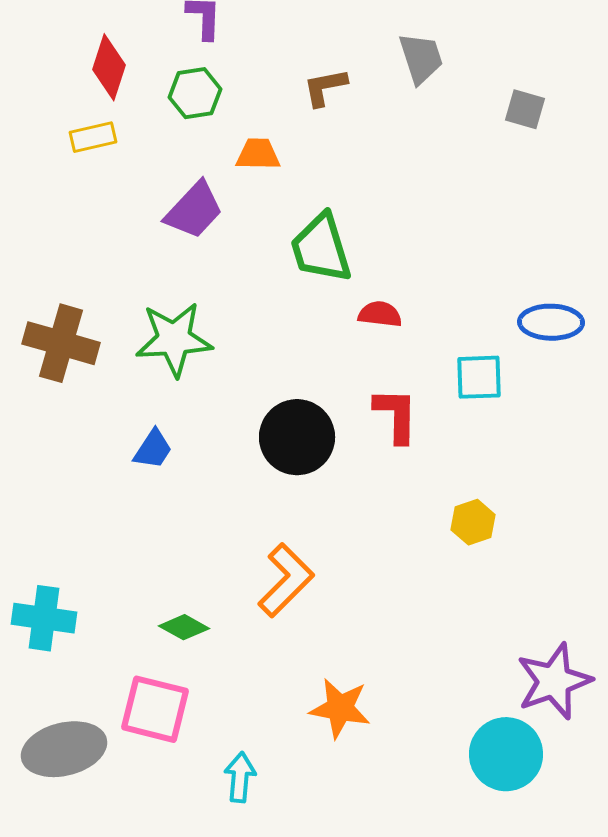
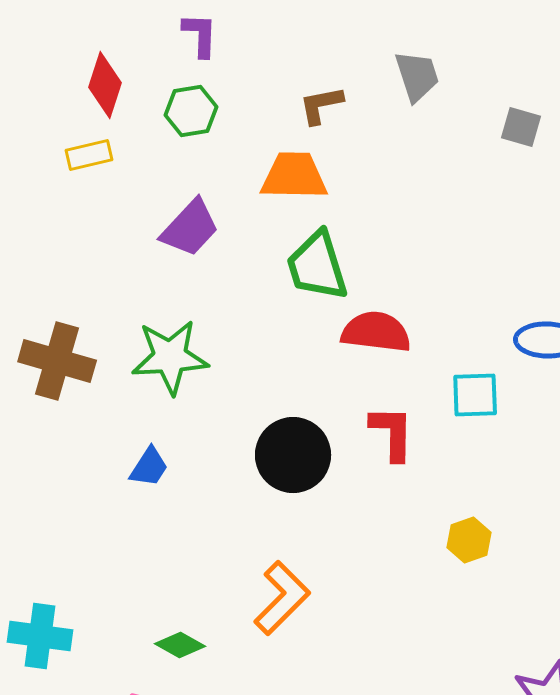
orange trapezoid: (258, 154) -> (294, 176), moved, size x1.5
red semicircle: (380, 314) -> (376, 332), size x1.6

